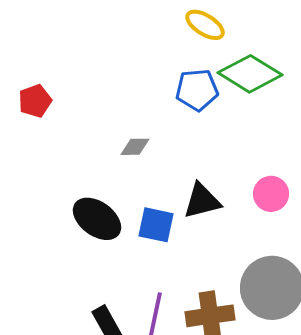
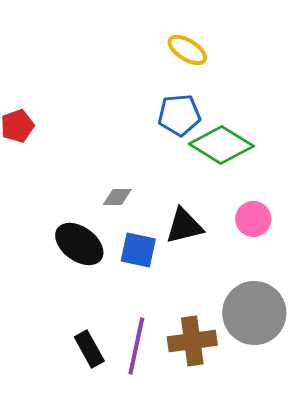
green diamond: (250, 74) -> (221, 145), moved
gray diamond: (135, 147) -> (117, 197), moved

